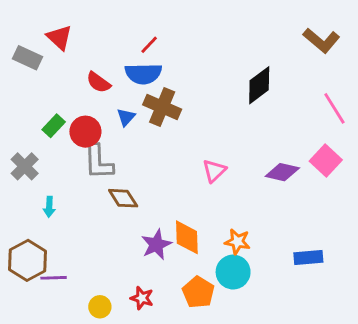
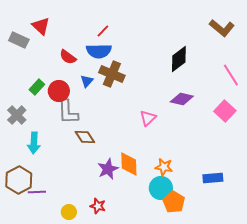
purple diamond: (282, 172) -> (182, 99), moved
cyan arrow: (49, 207) -> (34, 143), size x1.5
orange pentagon: (198, 292) -> (174, 202), moved

